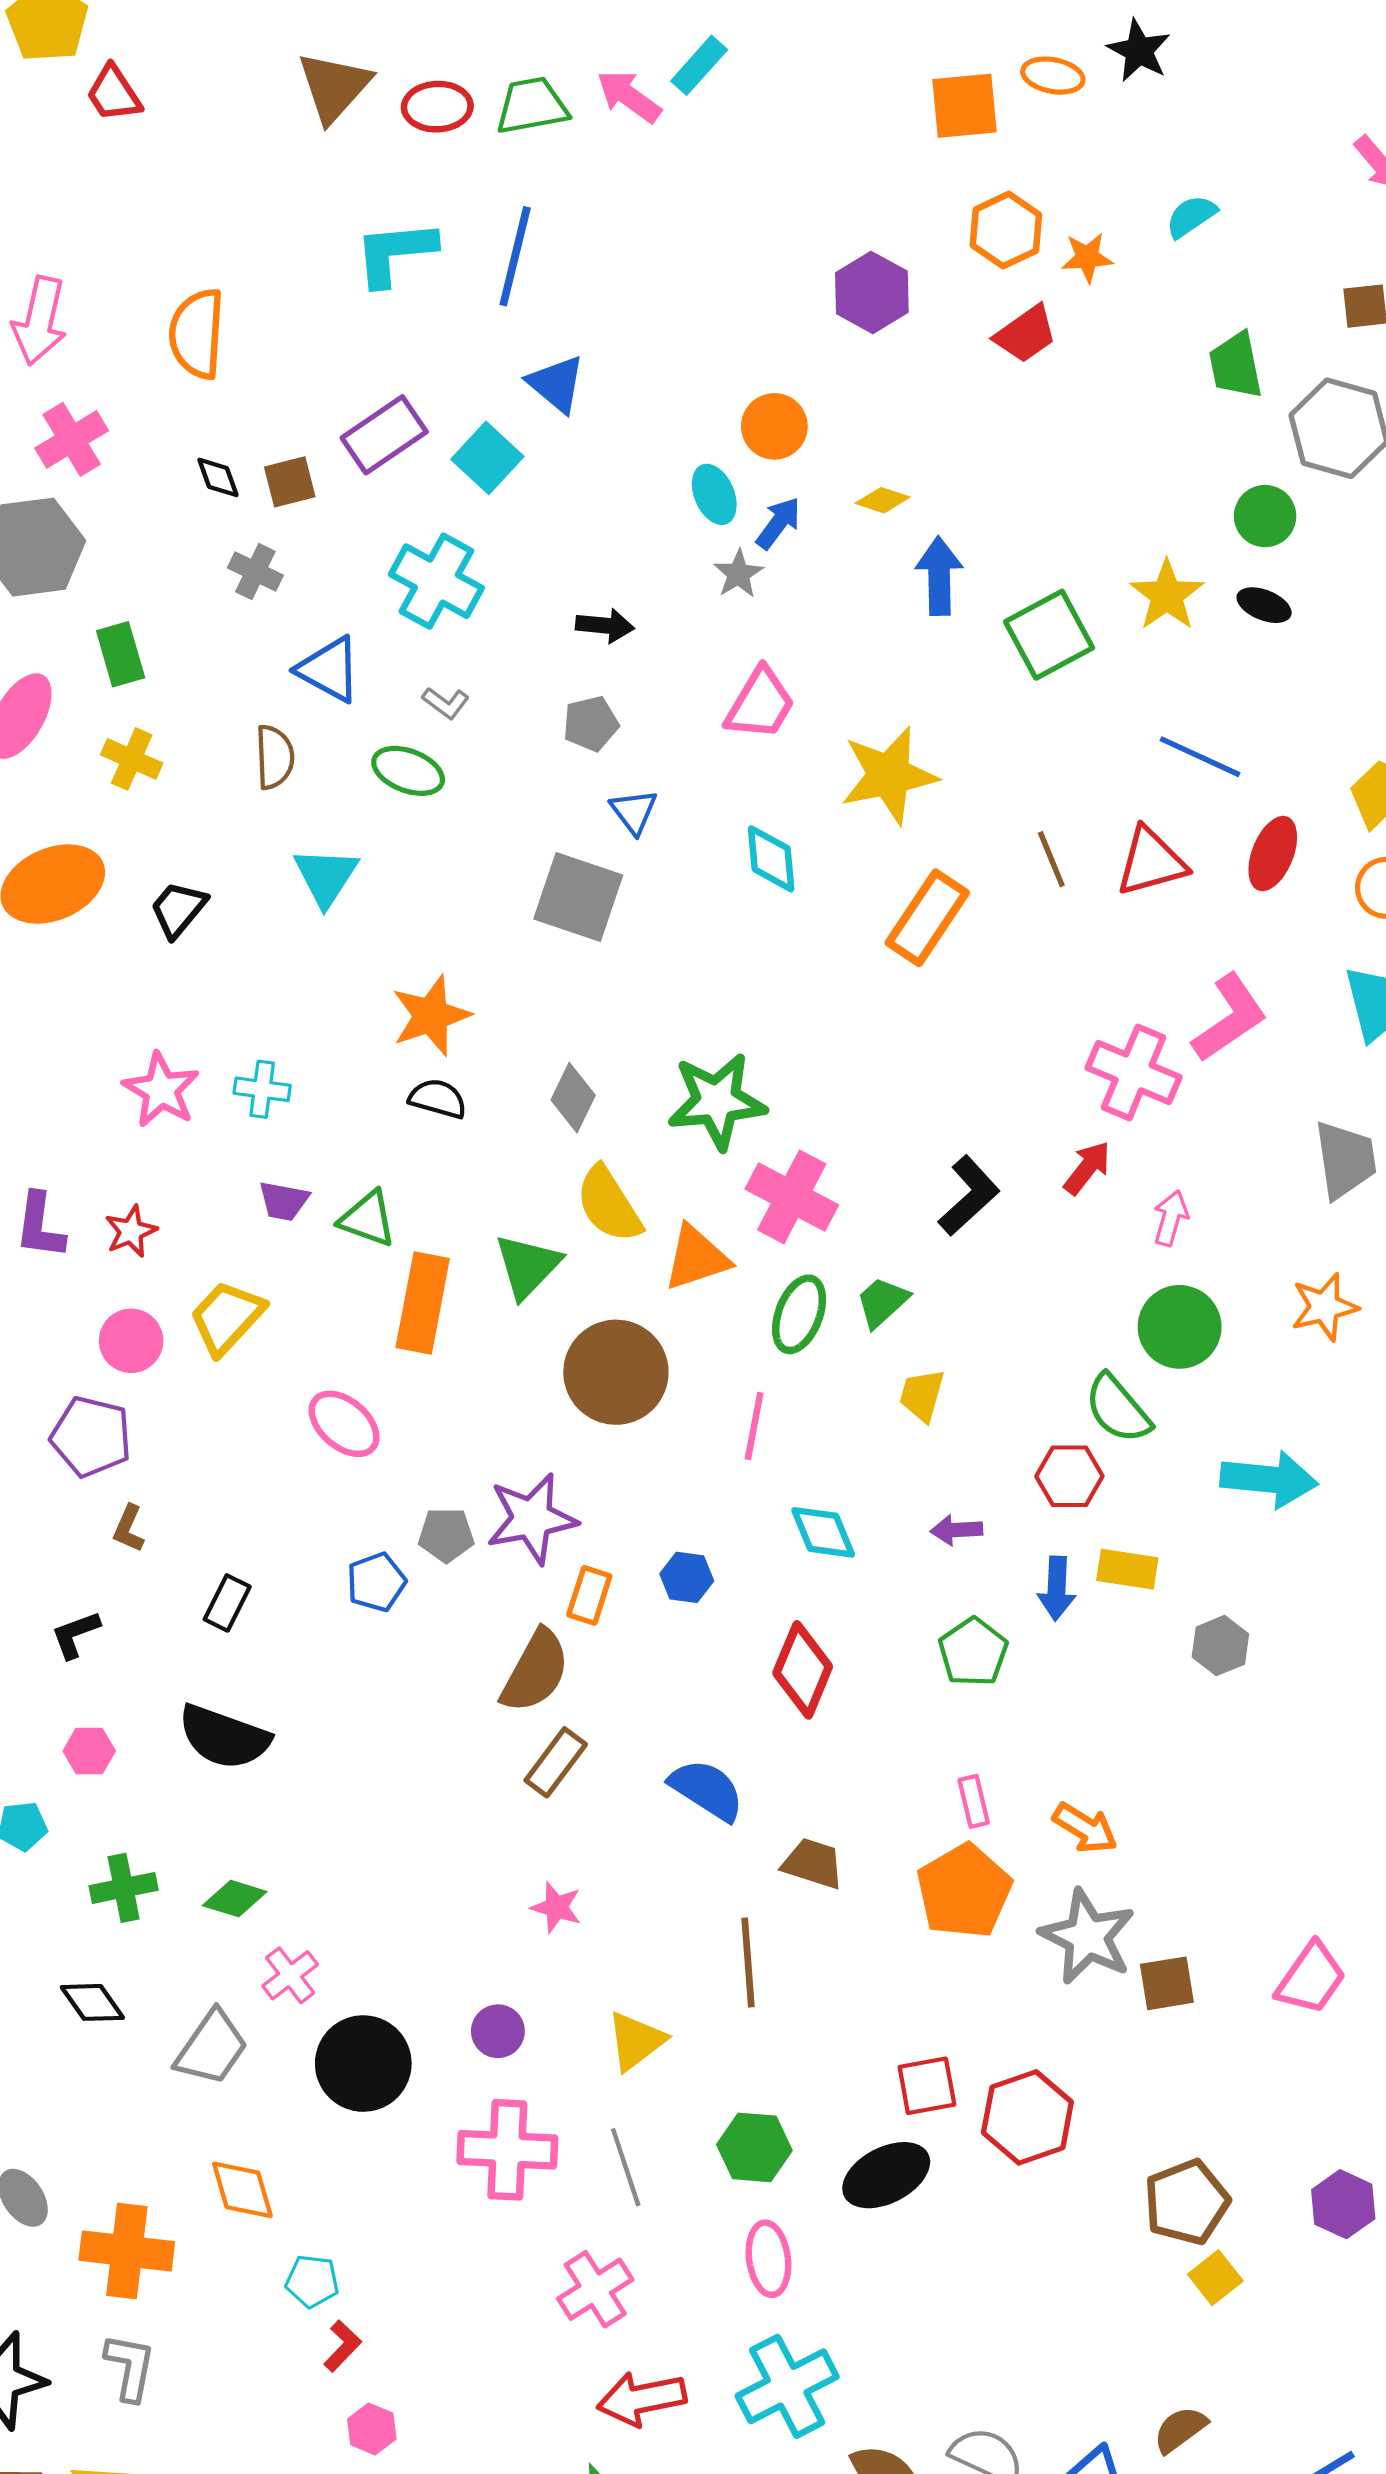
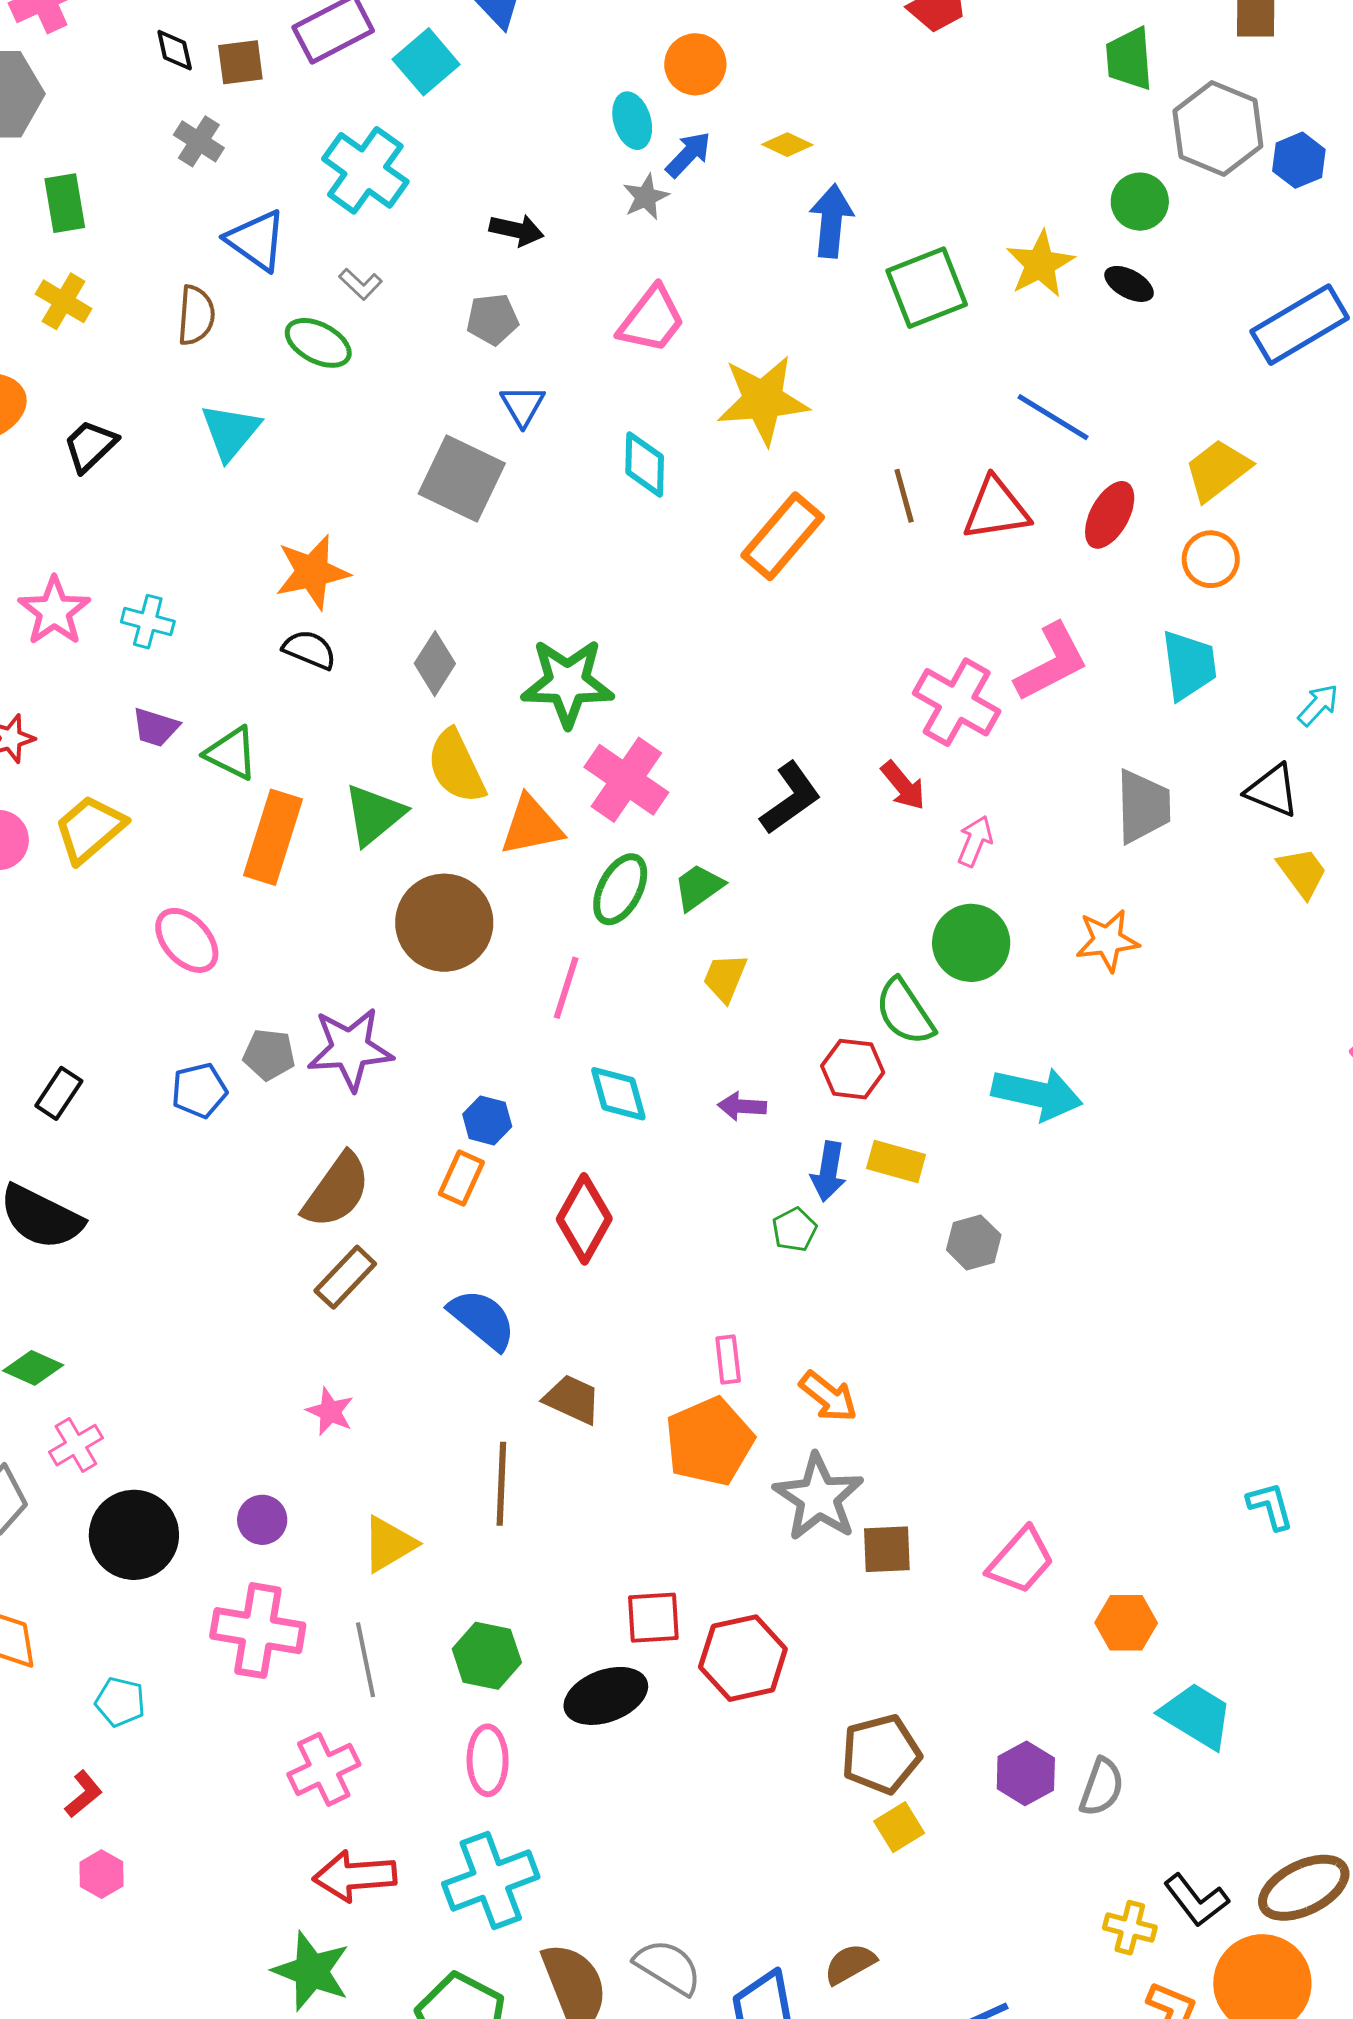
red arrow: (1087, 1168) -> (903, 786), turned 96
orange rectangle: (589, 1595) -> (461, 1178), moved
green pentagon: (973, 1652) -> (794, 1230), moved, size x0.7
cyan pentagon: (312, 2281) -> (120, 1702), moved

